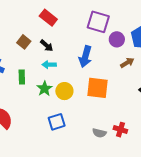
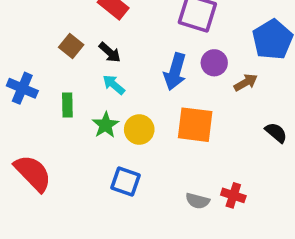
purple circle: (117, 39) -> (214, 63), moved
cyan arrow: (49, 65) -> (114, 85), turned 40
blue square: (57, 122) -> (126, 181), turned 36

